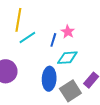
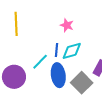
cyan line: (27, 37) -> (40, 62), moved
blue line: (53, 40) -> (56, 50), moved

